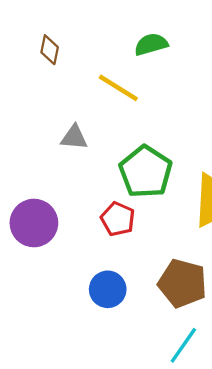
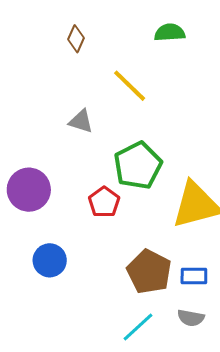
green semicircle: (151, 44) -> (170, 33), moved
blue circle: (108, 289) -> (50, 260), moved

